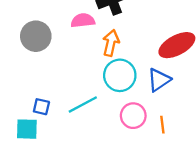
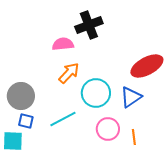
gray circle: (36, 36) -> (21, 96), moved
orange arrow: (111, 43) -> (69, 73), moved, turned 30

